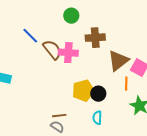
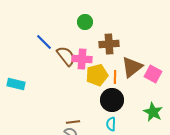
orange line: (126, 84) -> (115, 77), moved
yellow pentagon: (83, 91) -> (97, 75), moved
black circle: (98, 94) -> (112, 100), size x1.5

